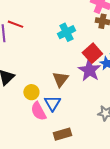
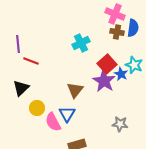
red line: (15, 24) -> (31, 61), moved
yellow circle: (31, 92) -> (37, 108), moved

